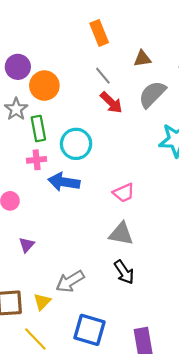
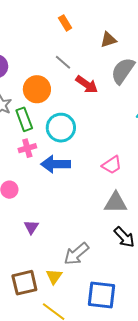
orange rectangle: (99, 33) -> (65, 23), size x0.7
gray line: (103, 76) -> (63, 62), moved
orange circle: (44, 86) -> (37, 89), moved

